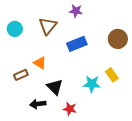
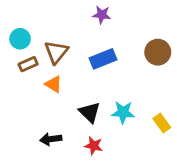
brown triangle: (48, 26) -> (56, 52), moved
brown rectangle: (21, 75) -> (28, 64), moved
yellow rectangle: (112, 75) -> (162, 123), moved
black triangle: (55, 87) -> (90, 112), moved

